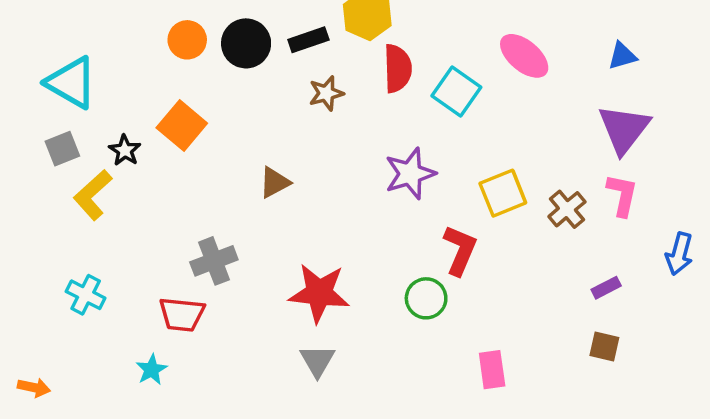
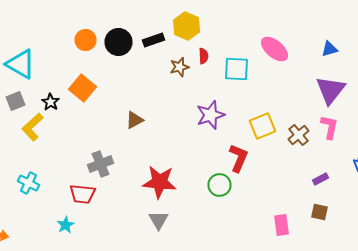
red semicircle: (398, 68) -> (204, 56), size x0.6
cyan square: (456, 92) -> (236, 69), turned -32
brown star: (326, 93) -> (180, 67), moved
pink rectangle: (492, 370) -> (282, 225), moved

